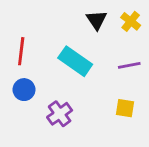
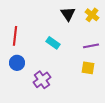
cyan rectangle: (75, 61) -> (53, 43), size x0.6
yellow square: (125, 108) -> (88, 68), moved

